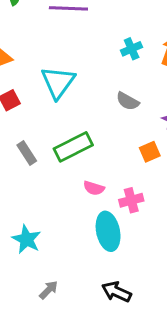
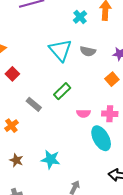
cyan triangle: (58, 82) -> (60, 50), moved
green rectangle: (73, 147) -> (62, 91), size x0.7
pink cross: (131, 200) -> (110, 114), turned 35

